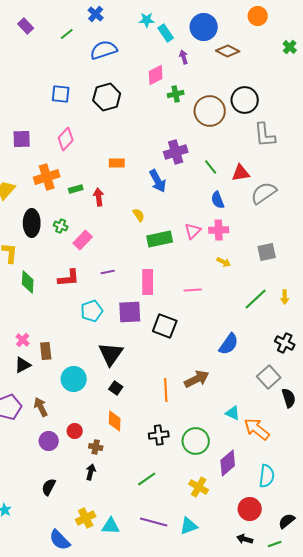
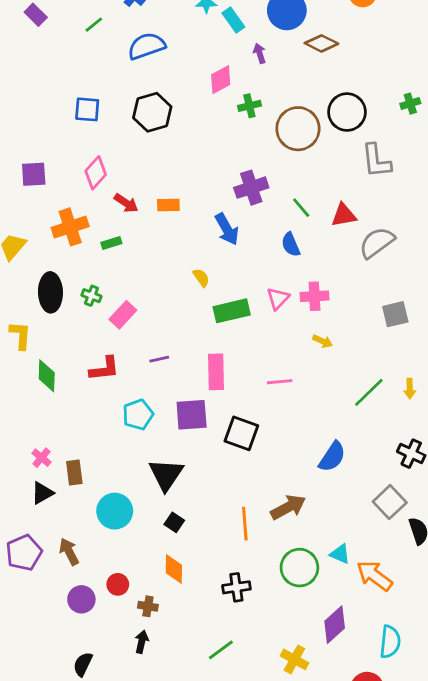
green cross: (290, 47) -> (410, 104), moved, turned 32
red arrow: (99, 197) -> (126, 203), moved, turned 132
blue semicircle: (218, 200) -> (291, 245), moved
gray square: (267, 252) -> (395, 314), moved
green circle: (196, 441) -> (299, 568), moved

